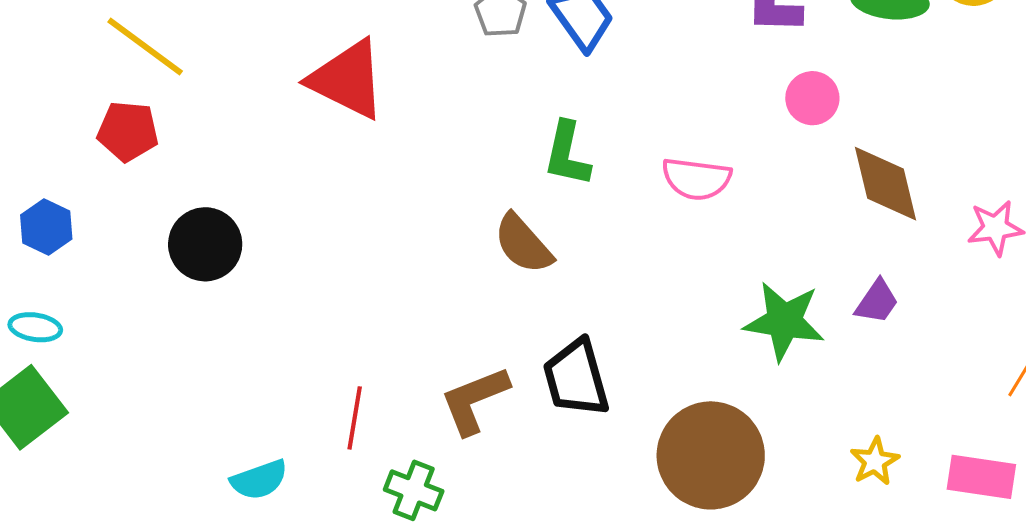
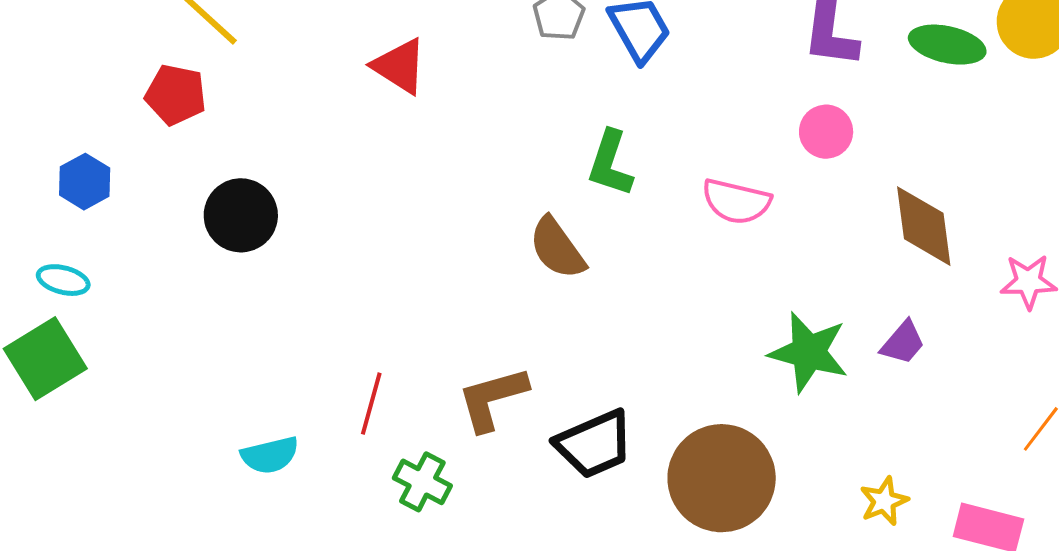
red triangle: (347, 79) -> (400, 66), size x0.7
pink circle: (812, 98) -> (826, 132), moved
black trapezoid: (576, 378) -> (594, 444), moved, turned -104

